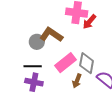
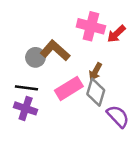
red arrow: (89, 22) -> (116, 34), moved
brown arrow: (77, 81) -> (95, 72), moved

